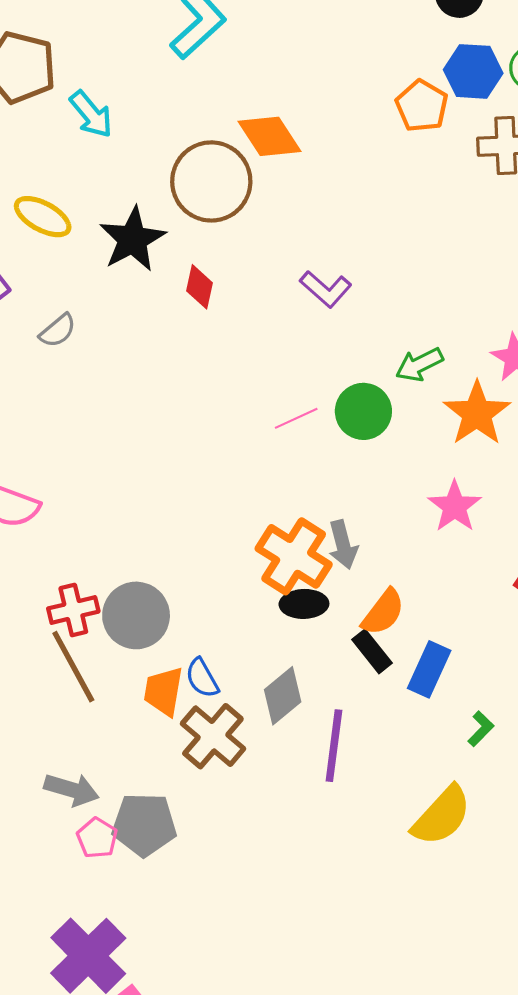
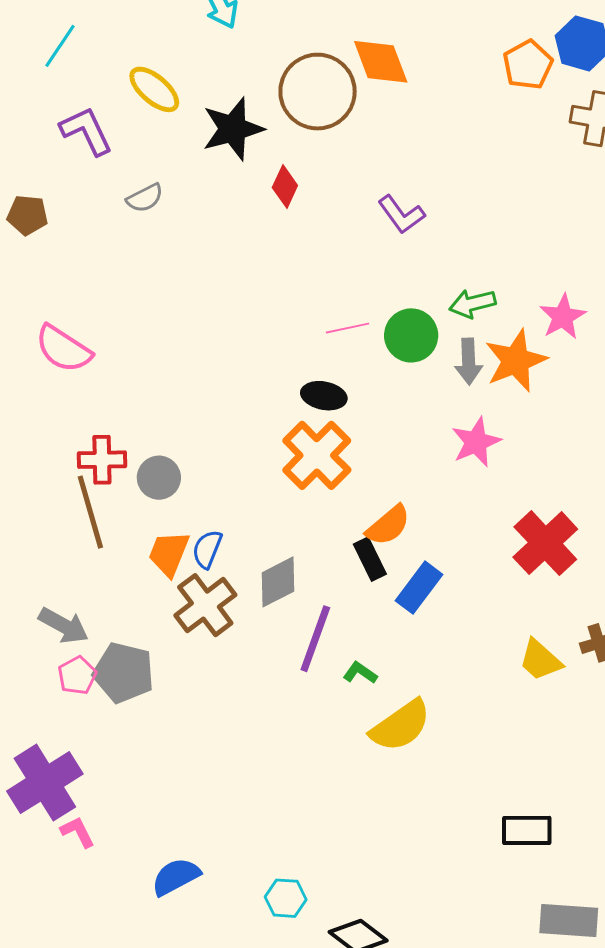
gray arrow: (343, 545) -> (469, 361), moved
black ellipse: (304, 604) -> (324, 396), moved
gray circle: (136, 615) -> (159, 478), size x0.7
blue semicircle: (202, 678) -> (207, 549), turned 39
green L-shape: (481, 729) -> (360, 673), moved, turned -112

